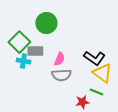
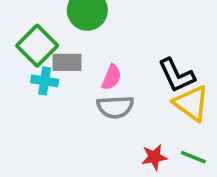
black L-shape: (94, 58) -> (177, 75), turned 30
green line: (96, 92) -> (193, 157), moved

